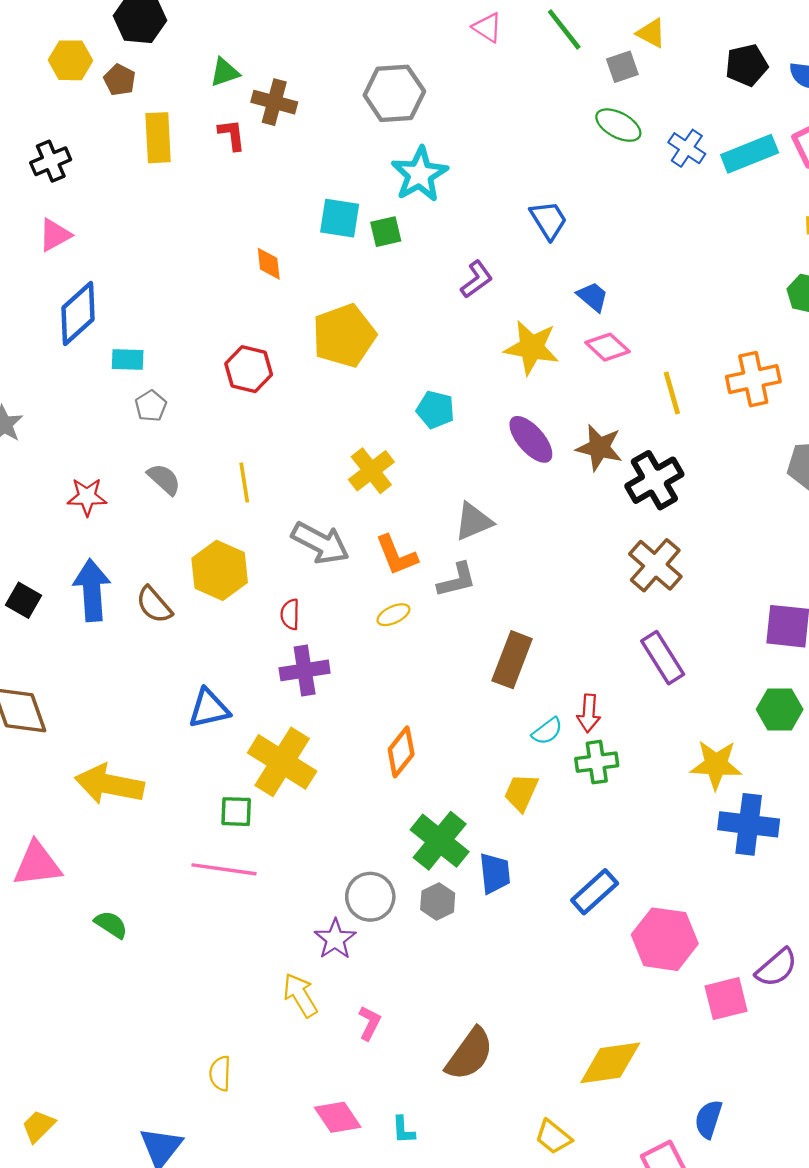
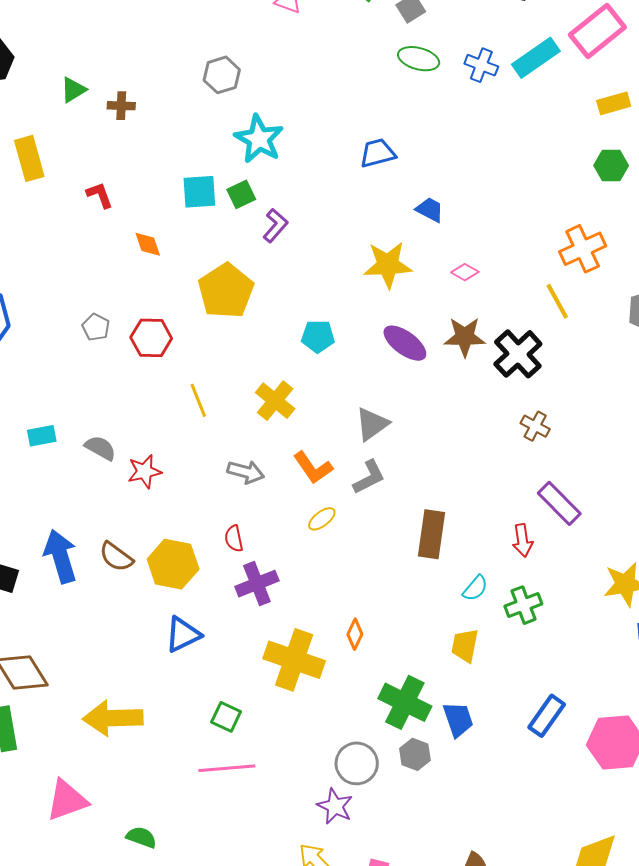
gray hexagon: (394, 93) -> (222, 75), size x0.7
brown cross: (274, 102) -> (121, 106), size x0.7
red L-shape: (232, 135) -> (100, 195), moved
blue trapezoid: (549, 220) -> (378, 153), turned -60
purple L-shape: (477, 279) -> (275, 226), moved
pink diamond: (607, 347) -> (465, 272), moved, size x0.7
cyan rectangle: (128, 359) -> (42, 436), moved
yellow line: (672, 393) -> (557, 301), moved
gray pentagon: (151, 406) -> (96, 327), moved
yellow line: (244, 482) -> (198, 400), moved
red star: (87, 497) -> (145, 471), moved
gray arrow: (320, 543) -> (246, 472), size x0.7
brown cross: (655, 565) -> (535, 426), size x0.6
yellow hexagon: (220, 570) -> (173, 564), moved
red arrow: (589, 713) -> (523, 540), moved
orange diamond: (401, 752) -> (355, 634), size x0.7
yellow cross: (282, 762) -> (294, 660), moved
green square: (236, 812) -> (226, 717), turned 36

